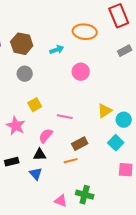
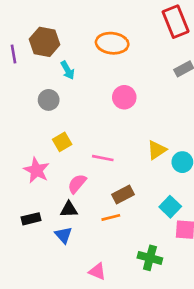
orange ellipse: (85, 32) -> (112, 43), moved
brown hexagon: (22, 44) -> (45, 42), moved
cyan arrow: (57, 50) -> (68, 70), moved, turned 80
cyan square: (116, 143) -> (170, 207), moved
green cross: (85, 195) -> (150, 258), moved

